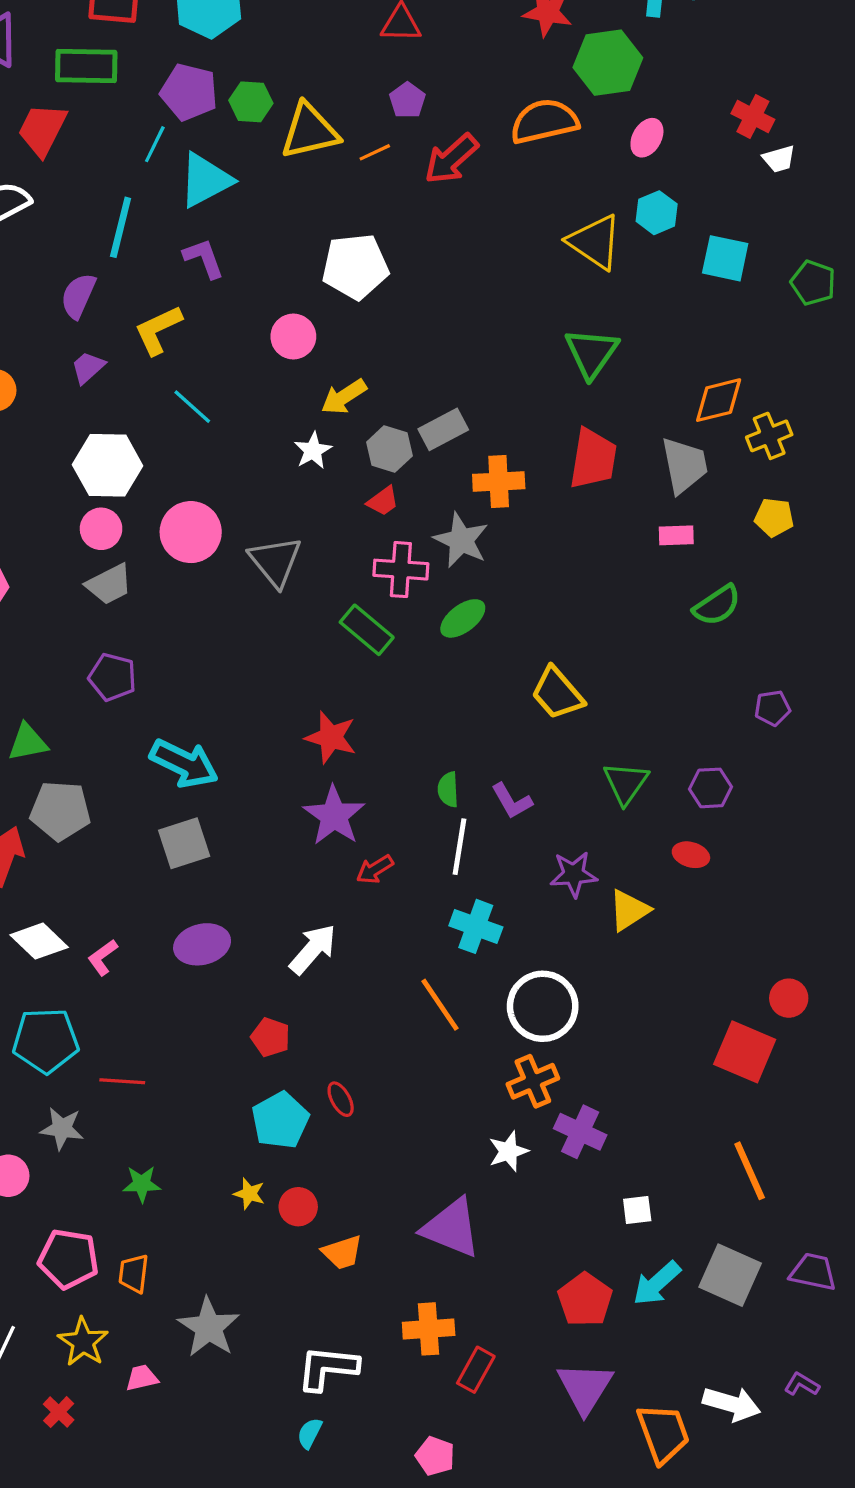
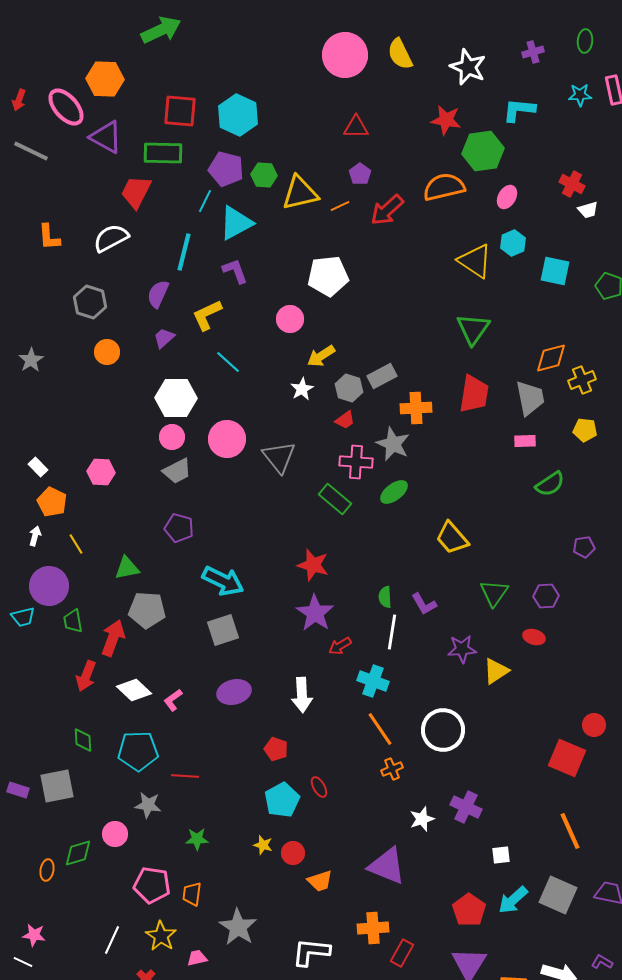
cyan cross: (476, 926) -> (373, 681), moved
white arrow: (313, 949) -> (302, 695), turned 136
orange cross: (533, 1081) -> (392, 769), moved, size x0.7

